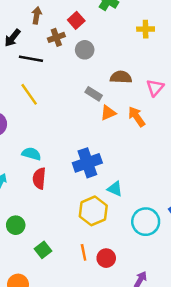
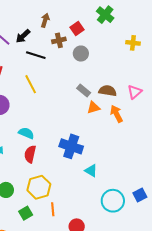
brown semicircle: (121, 77) -> (108, 91), moved
blue cross: (87, 163) -> (71, 146), turned 30
yellow hexagon: (93, 211) -> (39, 187), moved
orange line: (84, 252) -> (53, 209), moved

